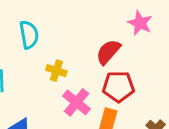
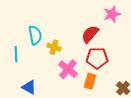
pink star: (140, 23) -> (112, 14), turned 30
cyan semicircle: (29, 35) -> (35, 35), moved

